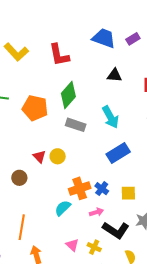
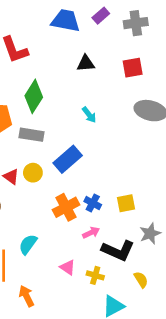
cyan arrow: (110, 117) -> (89, 115), size x0.6
gray rectangle: (76, 125) -> (32, 135), moved
blue rectangle: (118, 153) -> (68, 159), moved
cyan semicircle: (63, 208) -> (28, 244), moved
pink triangle: (72, 245) -> (68, 267), moved

